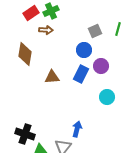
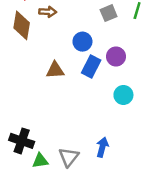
blue circle: (84, 50) -> (82, 42), moved
brown diamond: (25, 54) -> (22, 25), moved
blue arrow: (77, 129) -> (102, 147), moved

